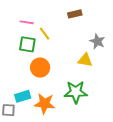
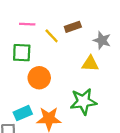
brown rectangle: (75, 14) -> (73, 27), moved
pink line: (27, 22) -> (27, 24), moved
yellow line: (45, 34) -> (52, 36), moved

